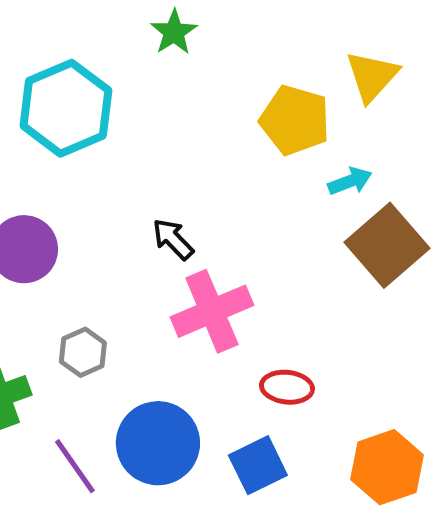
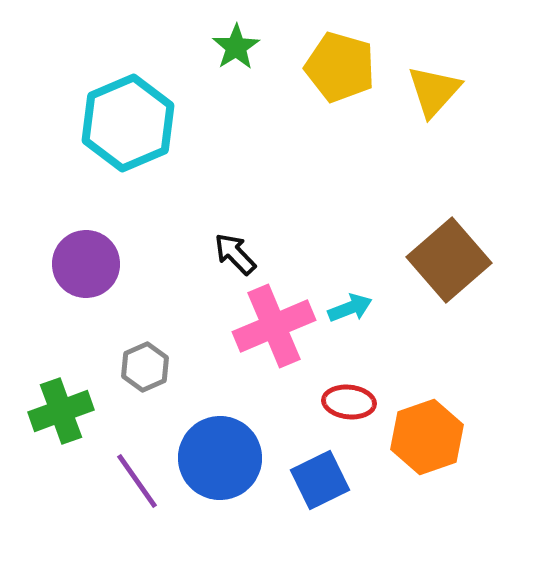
yellow pentagon: (295, 120) -> (340, 67), moved
cyan arrow: (350, 181) -> (350, 308), moved
orange hexagon: (387, 467) -> (427, 437), moved

